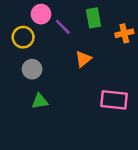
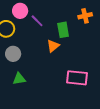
green rectangle: (94, 18) -> (63, 30), moved
orange cross: (124, 33) -> (85, 16), moved

